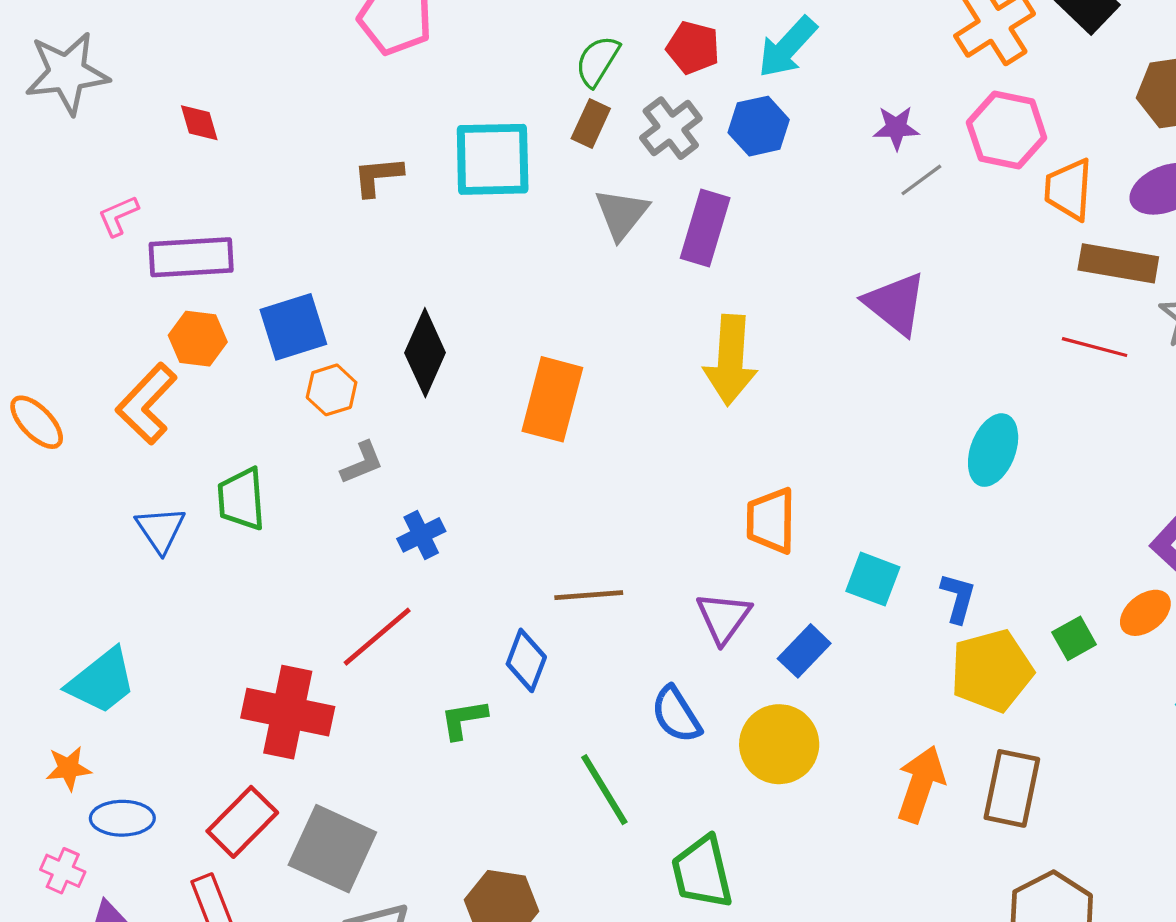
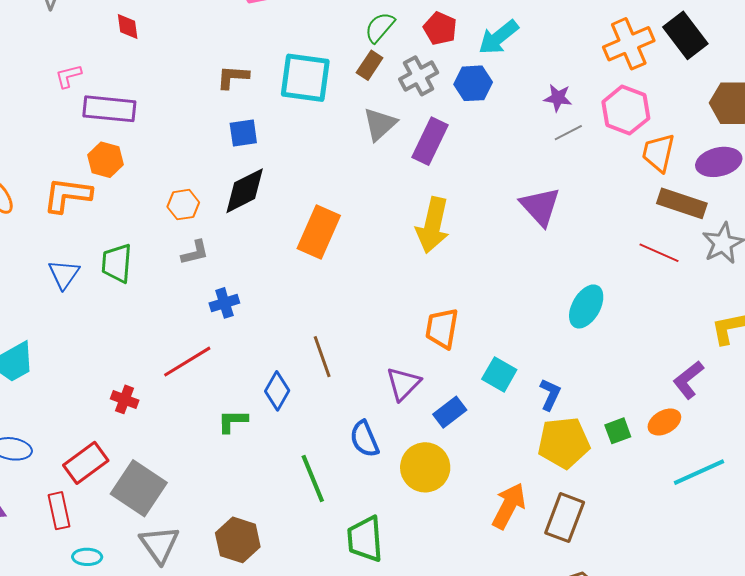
blue square: (293, 327) -> (243, 133), moved, size x0.7
black diamond: (425, 353) -> (245, 191), turned 30
orange L-shape: (146, 404) -> (67, 195), turned 45
brown line: (589, 595) -> (322, 357), turned 66
red cross: (288, 712) -> (125, 399), size x0.5

